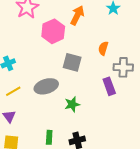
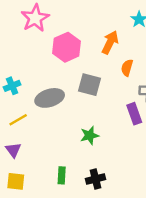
orange arrow: (77, 15) -> (110, 42), moved
gray ellipse: (46, 86) -> (50, 98), moved

